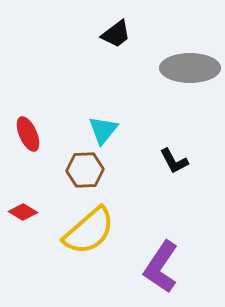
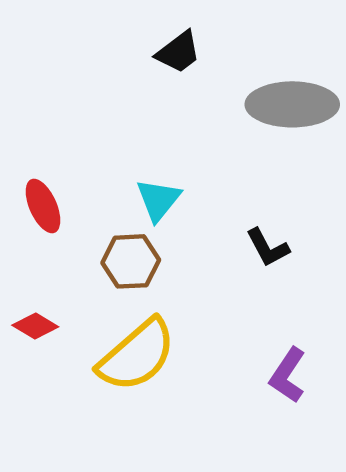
purple L-shape: (161, 267) -> (288, 375), moved, size x0.7

